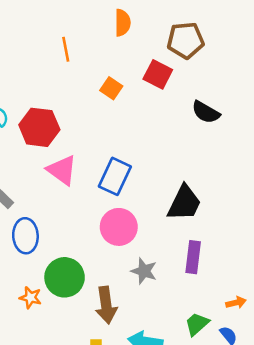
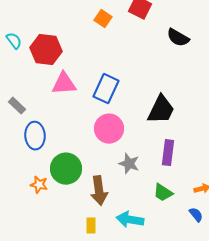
pink triangle: (62, 170) -> (64, 84), turned -40
green trapezoid: (197, 324) -> (163, 193), moved, turned -105

